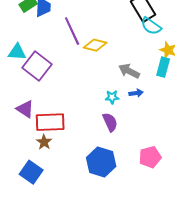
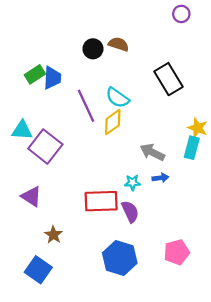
cyan semicircle: (151, 26) -> (117, 98), moved
yellow diamond: (95, 45) -> (113, 122), turned -50
red rectangle: (50, 122) -> (101, 201), moved

